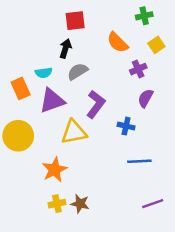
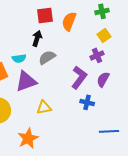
orange semicircle: (118, 42) -> (69, 21), moved, turned 66
yellow square: (156, 45) -> (104, 35), moved
purple L-shape: (96, 104) -> (79, 77), moved
yellow triangle: (74, 132) -> (44, 107), size x0.7
blue line: (139, 161) -> (109, 131), moved

